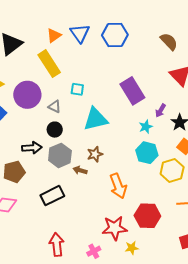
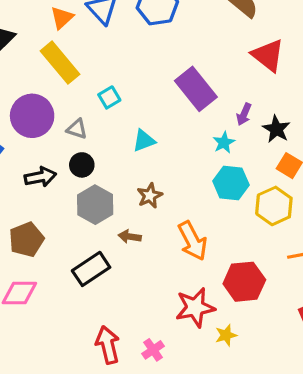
cyan square: (77, 89) -> (109, 97), turned -32
cyan triangle: (96, 119) -> (144, 141), size x0.6
black arrow: (32, 148) -> (40, 177), moved
brown arrow: (80, 170) -> (130, 237), moved
pink cross: (94, 251) -> (153, 350), moved

